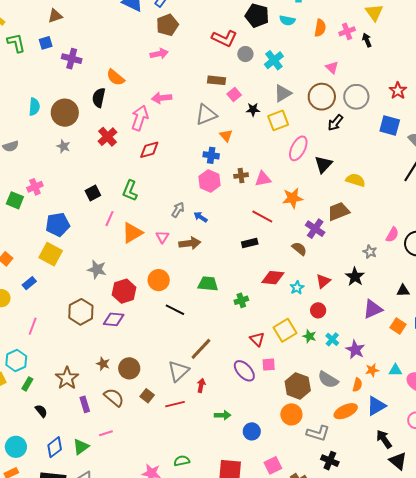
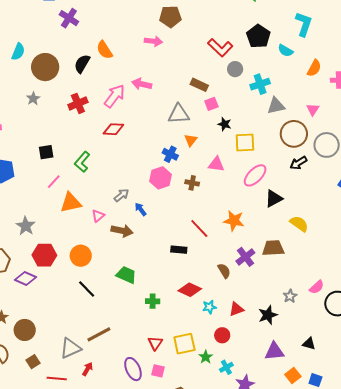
gray triangle: (283, 93) -> (276, 106), moved
pink triangle: (263, 179) -> (216, 164), moved

